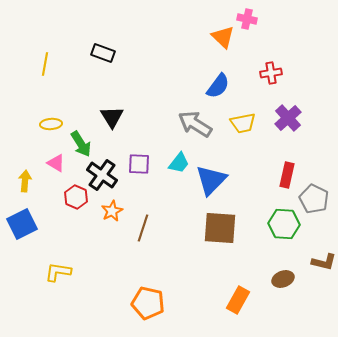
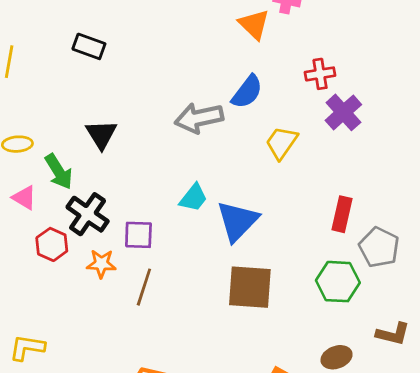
purple cross: (288, 118) -> (343, 112), moved
yellow trapezoid: (243, 123) -> (281, 143), turned 136
gray arrow: (195, 124) -> (199, 118), moved, turned -44
purple square: (139, 164) -> (138, 235), moved
orange star: (112, 211) -> (101, 264), turned 30

